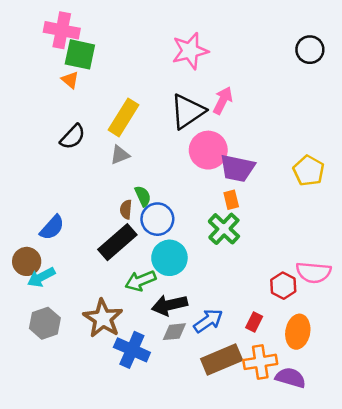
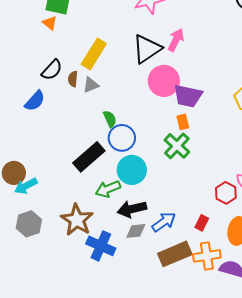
brown semicircle: (126, 209) -> (73, 79), moved
blue semicircle: (52, 228) -> (35, 101), moved

